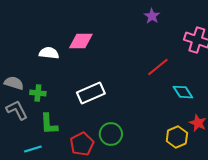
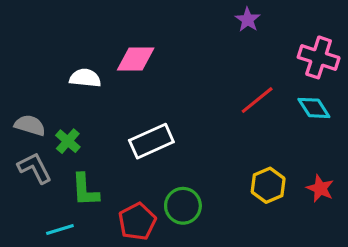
cyan diamond: (183, 92) -> (314, 108), moved
green cross: (38, 93) -> (68, 141), turned 35
yellow hexagon: (177, 137) -> (268, 185), moved

